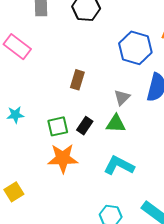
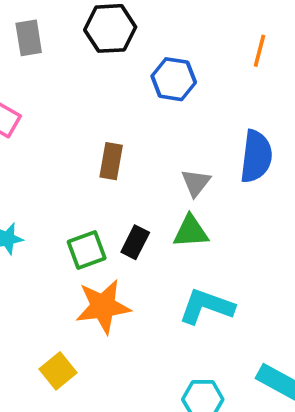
blue hexagon: (135, 48) -> (174, 79), moved, size x0.7
yellow square: (14, 192) -> (58, 371), moved

